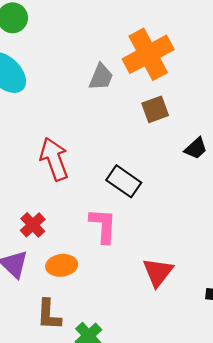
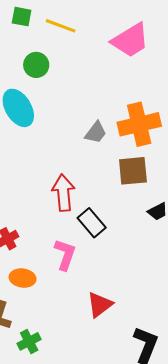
brown square: (155, 109) -> (133, 171), size x1.4
red arrow: (54, 159) -> (63, 193), moved

